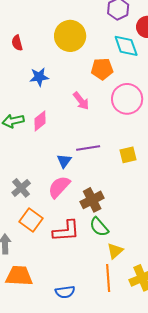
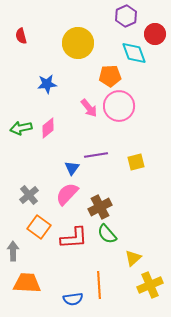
red semicircle: (17, 43) -> (21, 36), moved
pink circle: (127, 99) -> (119, 106), moved
yellow triangle: (115, 251) -> (133, 258), moved
orange line: (108, 278) -> (99, 285), moved

